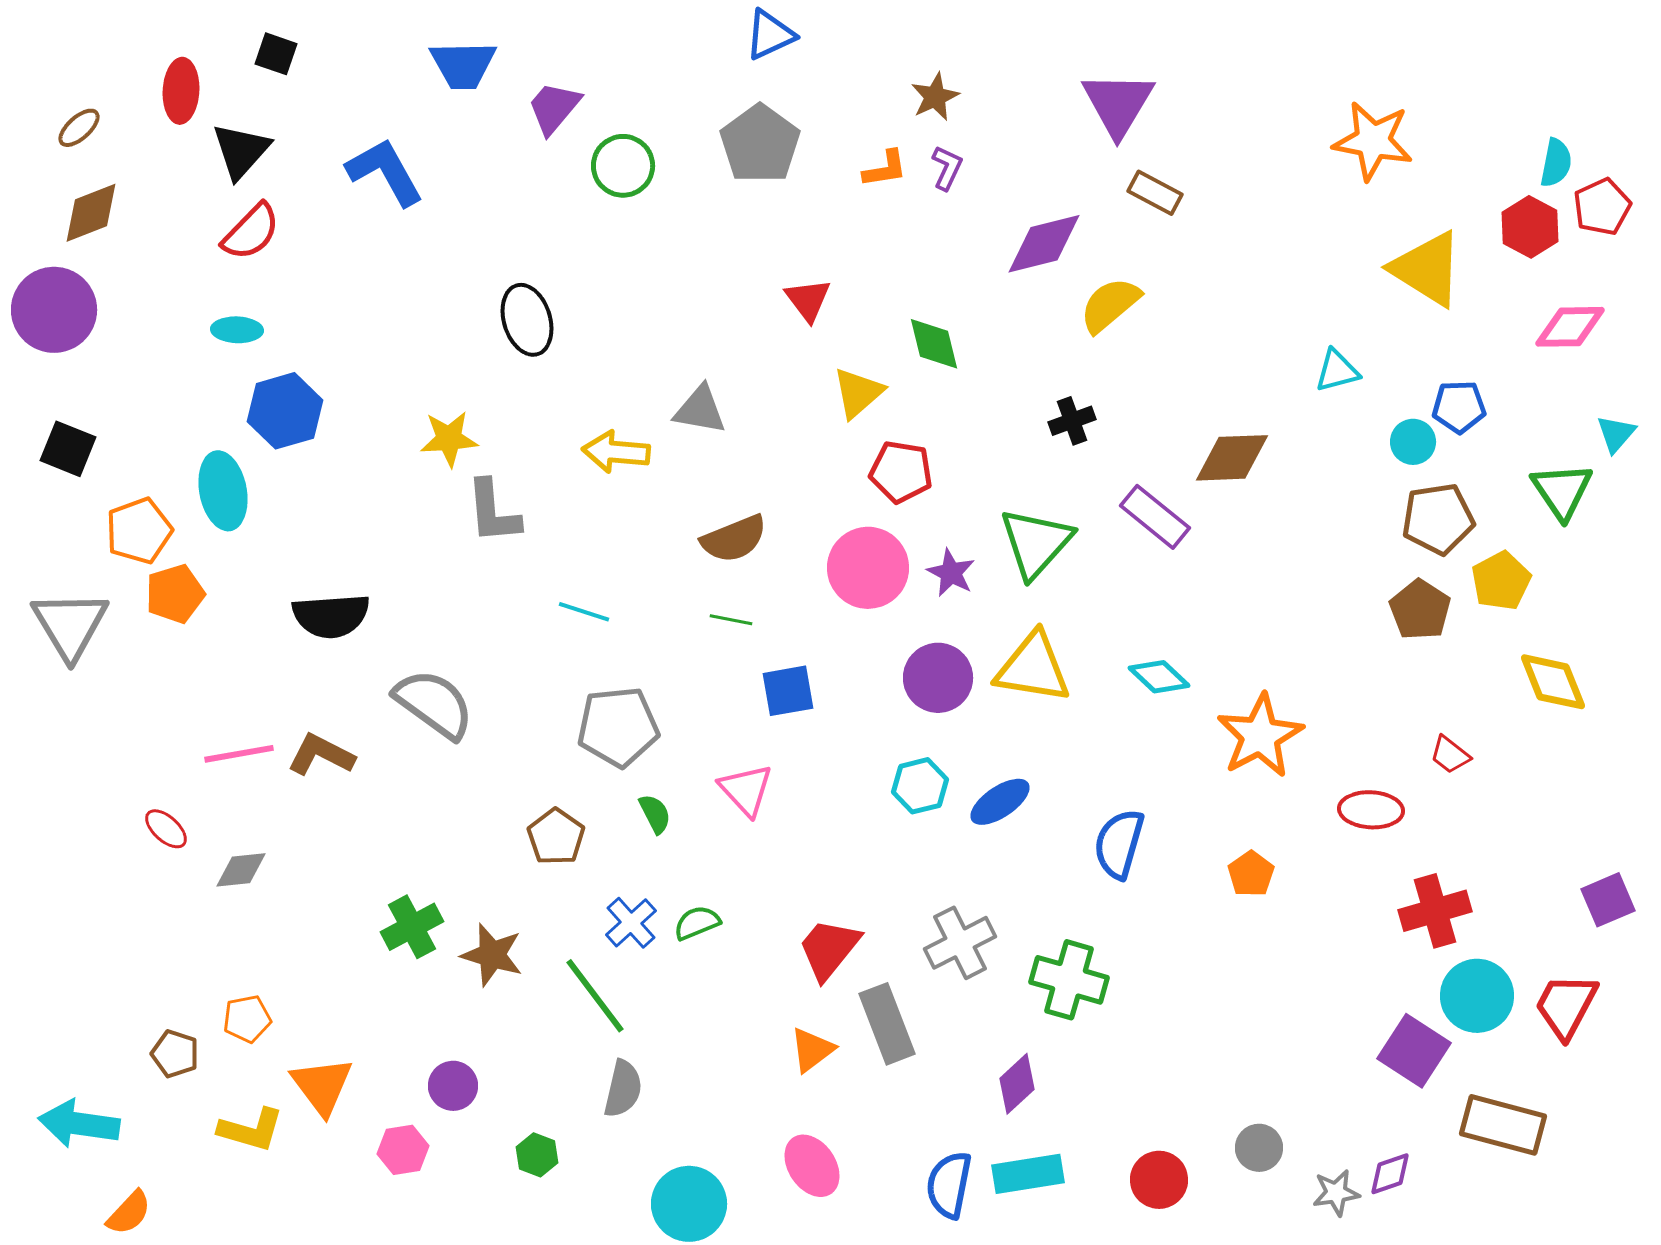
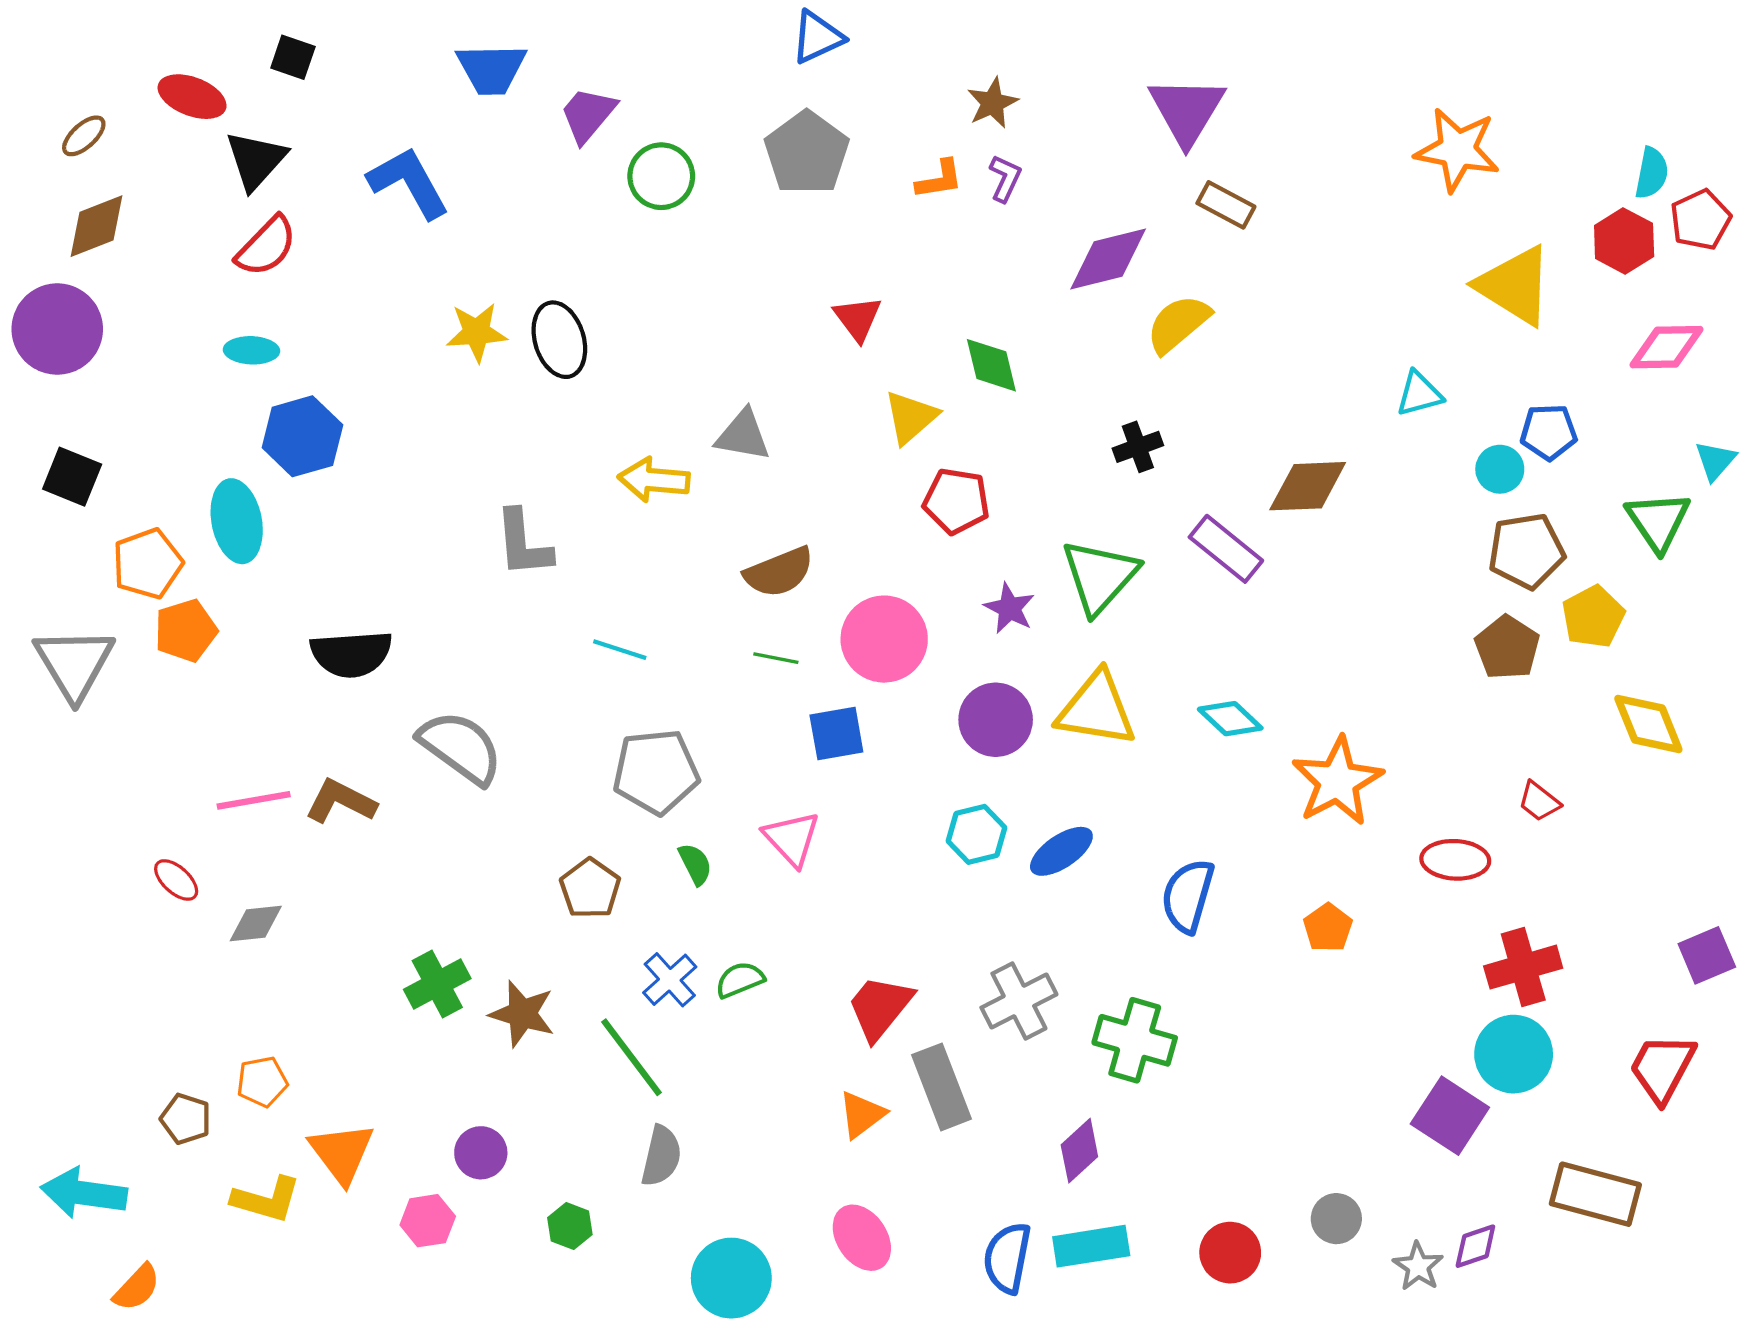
red ellipse: (181, 91) -> (192, 97), turned -72
yellow star: (449, 439) -> (477, 332), moved
pink circle: (868, 568) -> (884, 639), moved
cyan circle: (1477, 996) -> (1514, 1054), moved
purple square: (1414, 1051) -> (1450, 1116), moved
gray star: (1336, 1193) -> (1418, 1266), turned -30

